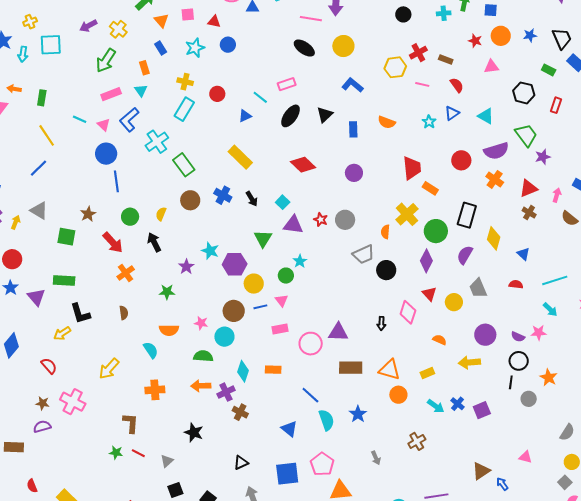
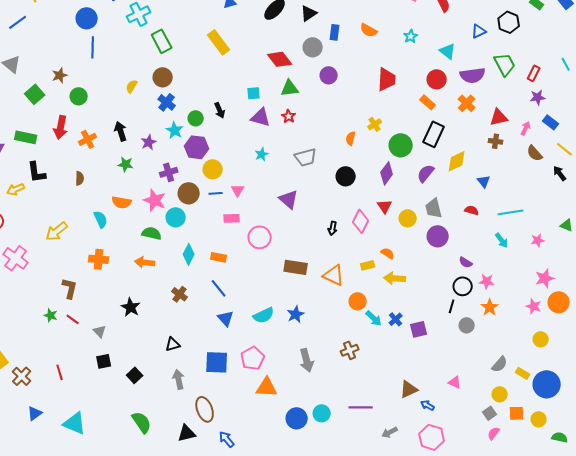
red rectangle: (556, 105) -> (534, 73), moved
blue triangle: (452, 113) -> (479, 31), moved
cyan triangle: (486, 116) -> (448, 51), moved
purple star: (543, 157) -> (538, 97), moved
orange rectangle: (430, 188) -> (428, 102), moved
blue cross: (223, 195) -> (167, 102), moved
black arrow: (252, 199) -> (220, 110), moved
cyan square: (283, 202) -> (254, 93), turned 32
brown cross: (529, 213) -> (496, 141), turned -32
yellow cross: (407, 214) -> (375, 124), size x0.6
green circle: (130, 217) -> (79, 96), moved
gray circle: (345, 220) -> (313, 47), moved
green square: (66, 237) -> (35, 94), turned 30
yellow diamond: (494, 238) -> (457, 161), turned 40
green triangle: (263, 239) -> (290, 88), moved, turned 42
black arrow: (154, 242) -> (121, 131), moved
red arrow: (113, 243) -> (61, 127), moved, turned 45
gray trapezoid: (364, 254) -> (306, 157), moved
green circle: (286, 276) -> (196, 118), moved
pink star: (201, 323) -> (155, 200), size x1.6
purple triangle: (338, 332) -> (289, 199), moved, turned 30
pink star: (539, 333) -> (487, 281), moved
purple circle: (485, 335) -> (438, 236), moved
yellow arrow: (469, 362) -> (395, 278), moved
yellow rectangle: (427, 373) -> (368, 265), moved
purple cross: (226, 392) -> (169, 172), moved
blue line: (310, 395) -> (219, 288), moved
orange circle: (398, 395) -> (358, 301), moved
cyan semicircle: (326, 420) -> (264, 315), turned 75
gray arrow: (376, 458) -> (307, 360), size x1.6
gray triangle: (167, 461) -> (100, 331), turned -40
blue arrow: (502, 484) -> (428, 405), turned -32

